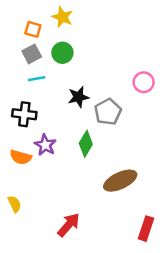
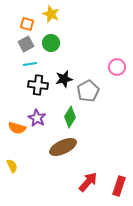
black cross: (24, 114) -> (38, 85), moved
brown ellipse: (120, 181) -> (63, 147), moved
red arrow: (69, 225) -> (88, 182), moved

